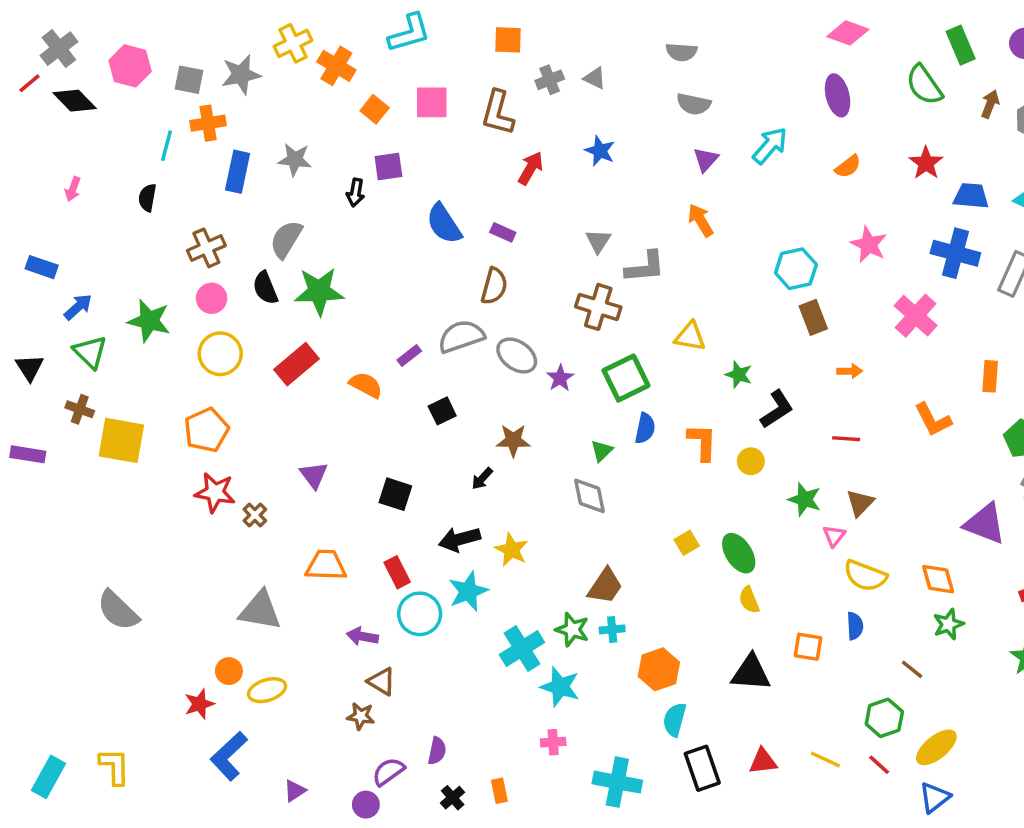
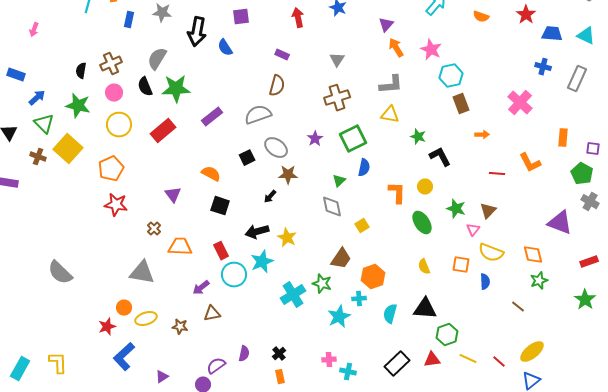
purple triangle: (706, 160) -> (386, 25), moved
purple square: (388, 166) -> (241, 17), moved
orange semicircle: (848, 166) -> (481, 17), turned 56
red arrow: (531, 168) -> (298, 18), turned -42
blue rectangle: (238, 172) -> (129, 20), size x0.7
black arrow: (355, 192) -> (197, 32), size x1.8
black semicircle: (147, 198) -> (81, 71), moved
blue semicircle: (444, 224) -> (225, 48), moved, size x0.7
pink star: (869, 245) -> (431, 50), moved
blue cross: (955, 253) -> (543, 67), size x0.6
gray L-shape: (645, 267) -> (391, 85), moved
brown cross: (598, 307) -> (337, 98), turned -35
purple rectangle: (409, 355) -> (212, 117), moved, size x1.5
gray ellipse: (517, 355) -> (276, 148), moved
orange semicircle: (366, 385) -> (211, 174), moved
black L-shape: (777, 409) -> (440, 157), turned -85
red line: (846, 439) -> (497, 174), moved
yellow square: (121, 440) -> (68, 149), moved, turned 32
orange L-shape: (702, 442) -> (397, 193), moved
brown cross: (255, 515) -> (154, 229), moved
yellow square: (687, 543) -> (362, 226), moved
green ellipse: (739, 553) -> (422, 223), moved
cyan cross: (612, 629) -> (359, 299), moved
purple arrow: (362, 636) -> (201, 288), turned -48
orange square: (808, 647) -> (461, 265), moved
orange hexagon: (659, 669) -> (373, 277), moved
brown triangle: (381, 681) -> (212, 314), turned -42
cyan star: (560, 687) -> (339, 317), moved, turned 30
brown star: (361, 716) -> (180, 327), moved
green hexagon: (884, 718) -> (447, 335), moved
cyan semicircle: (675, 720) -> (390, 314), moved
pink cross: (553, 742) -> (329, 360), moved
black rectangle: (702, 768) -> (397, 364), turned 65
cyan cross: (617, 782) -> (348, 372), size x0.6
black cross: (453, 798) -> (279, 354), moved

